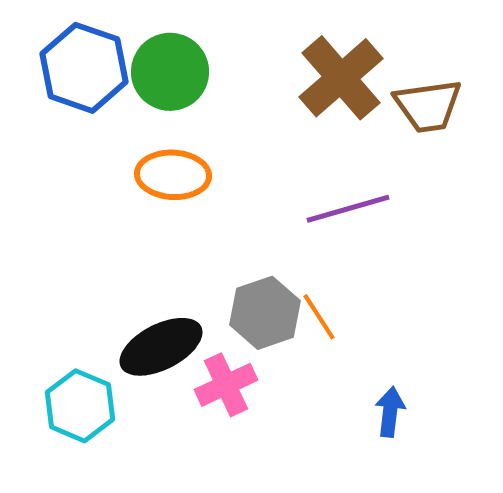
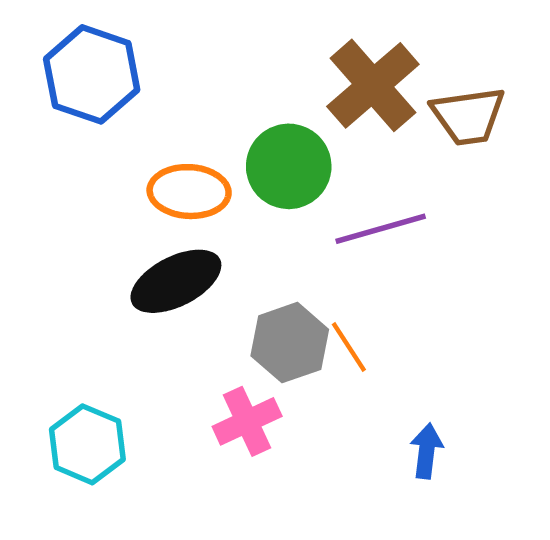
green circle: (170, 72) -> (289, 166), moved
black ellipse: (161, 347) -> (176, 281), moved

